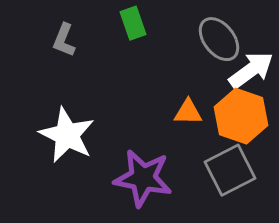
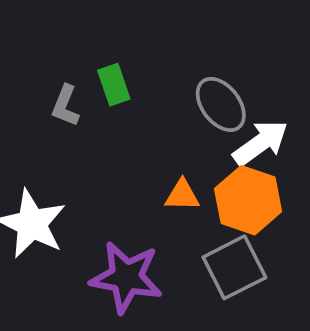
gray L-shape: (64, 40) -> (65, 106), moved

